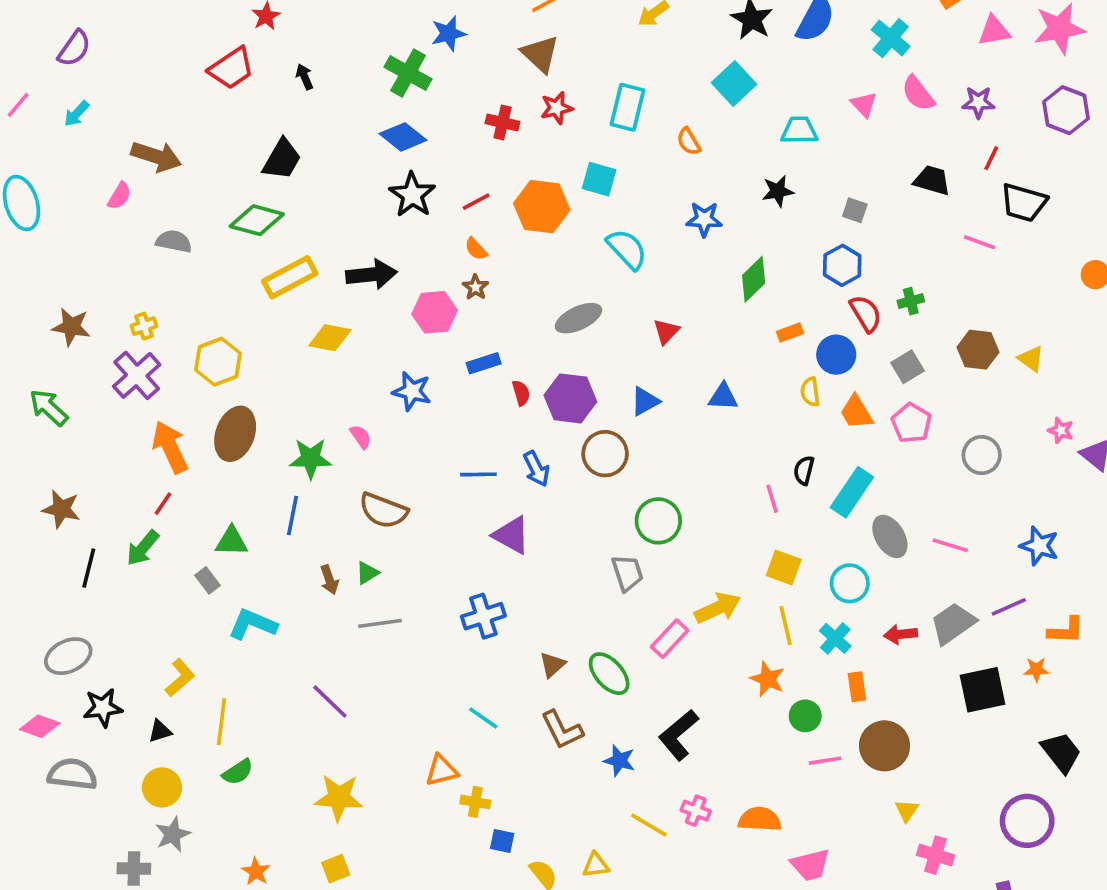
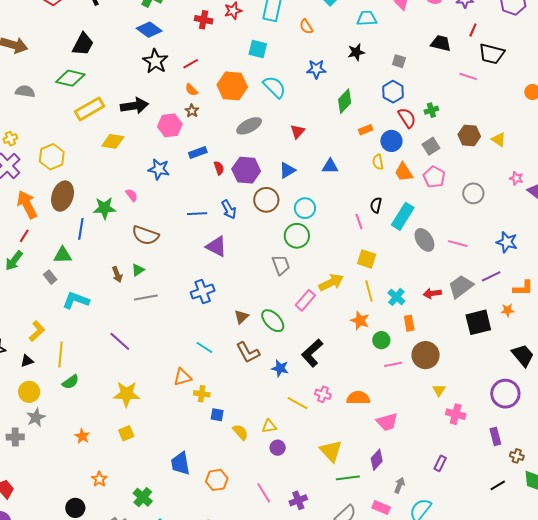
orange hexagon: (542, 207) -> (232, 86), moved
blue line: (293, 515) -> (81, 229), moved
cyan circle: (850, 583) -> (305, 208), moved

